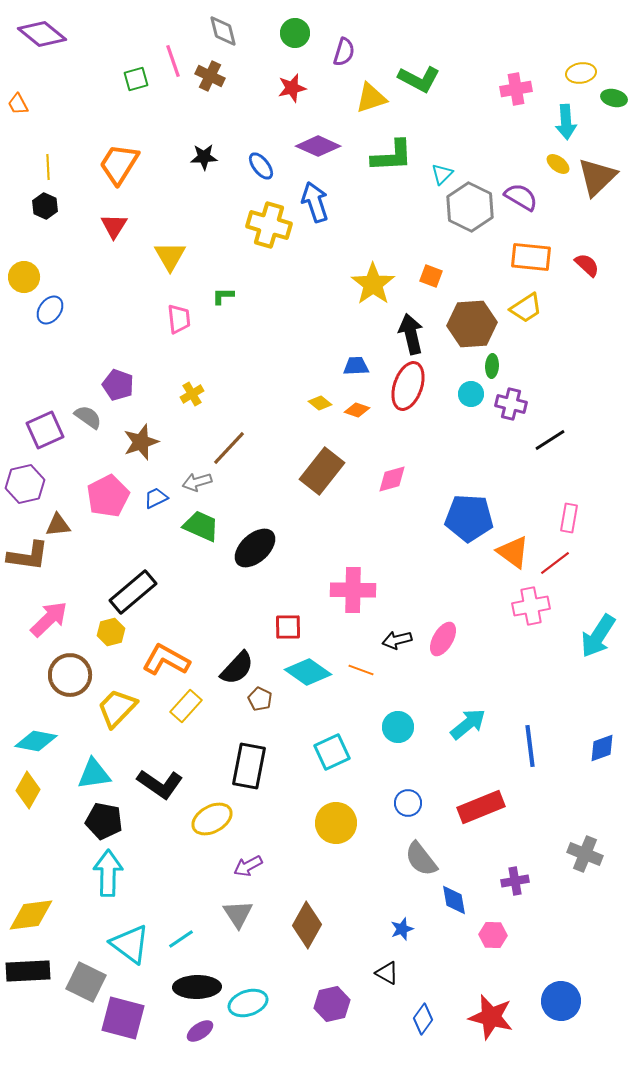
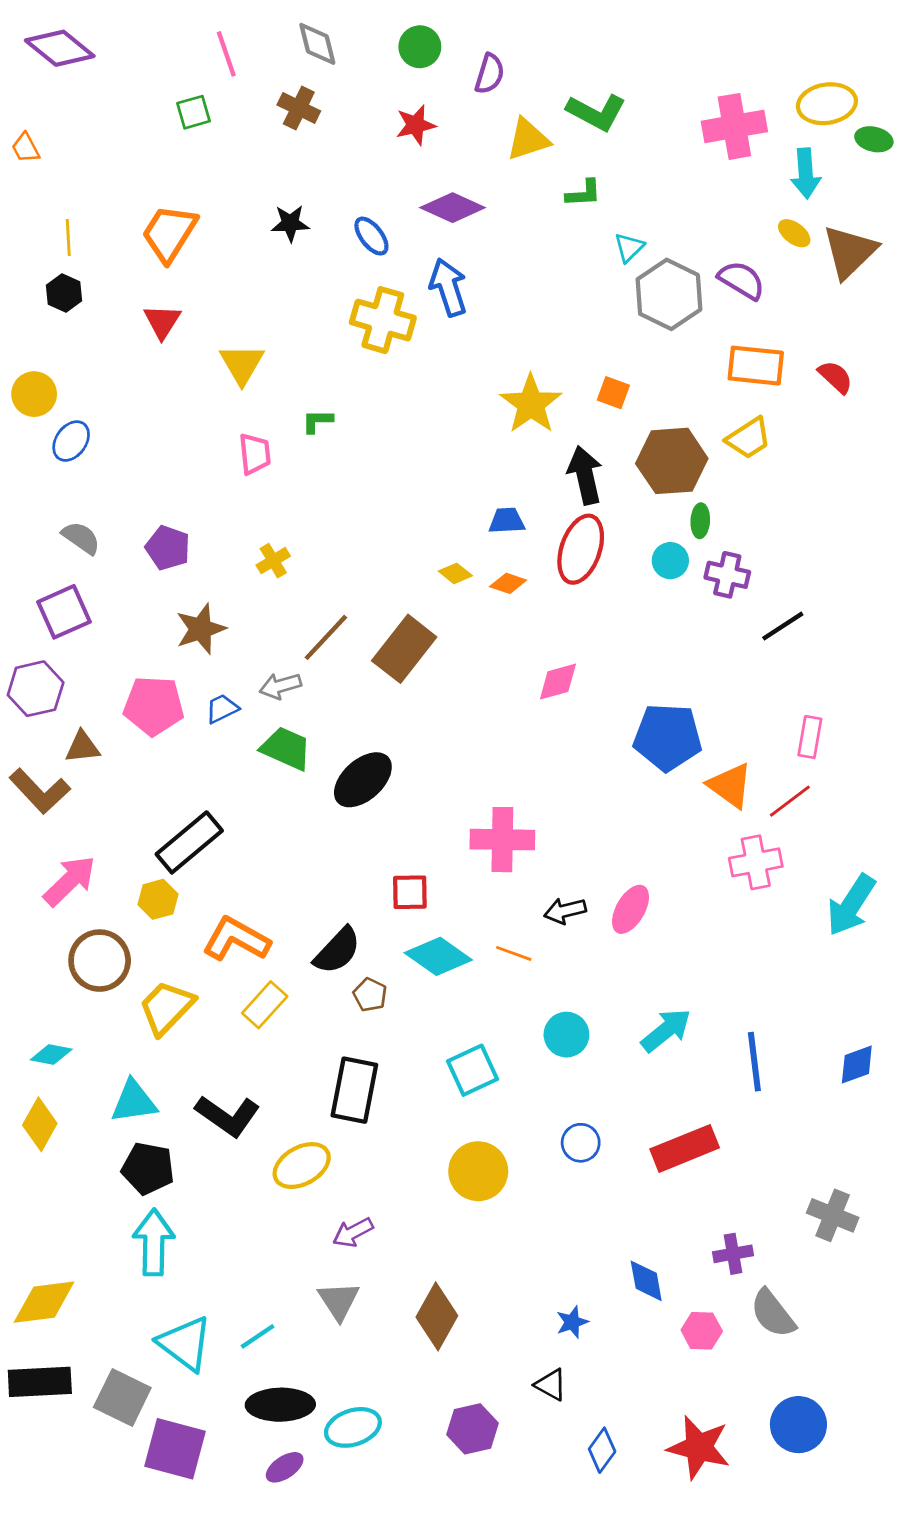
pink line: (173, 61) -> (226, 54), moved
yellow ellipse: (581, 73) -> (827, 104), size x1.4
pink cross: (516, 89) -> (734, 126), size x1.4
green L-shape: (392, 156) -> (584, 193), moved, size x0.6
gray semicircle: (88, 417) -> (81, 538), moved
brown rectangle: (322, 471) -> (404, 649), moved
pink pentagon: (108, 496) -> (154, 706), turned 30
brown L-shape: (28, 556) -> (40, 791), turned 39
cyan diamond: (36, 741) -> (51, 1055), size x0.7
gray semicircle: (421, 859) -> (773, 1314), moved

